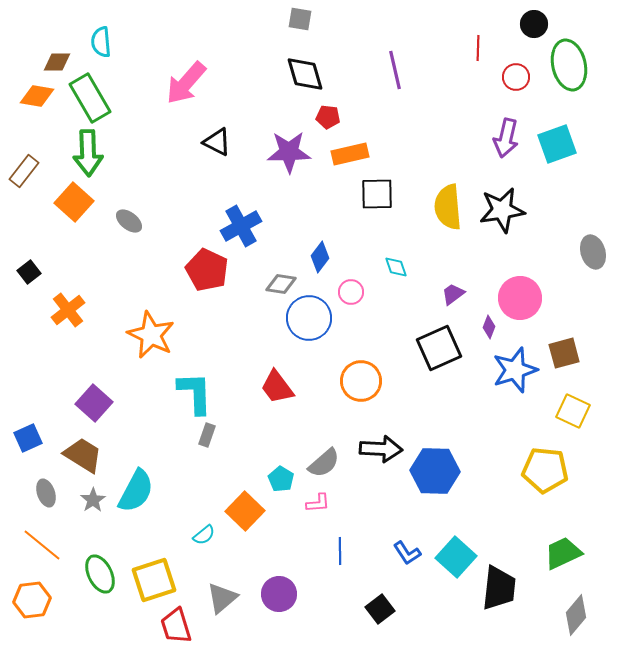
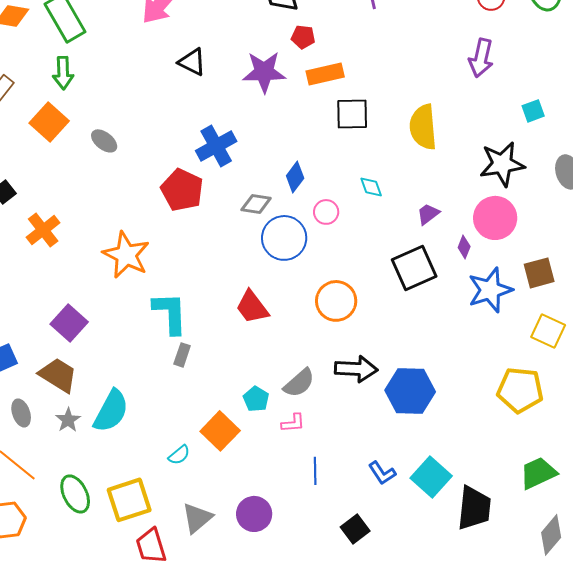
cyan square: (557, 144) -> (533, 111), moved, size x0.6
green arrow: (88, 153) -> (63, 73), size x0.7
black star: (502, 210) -> (502, 164), moved

